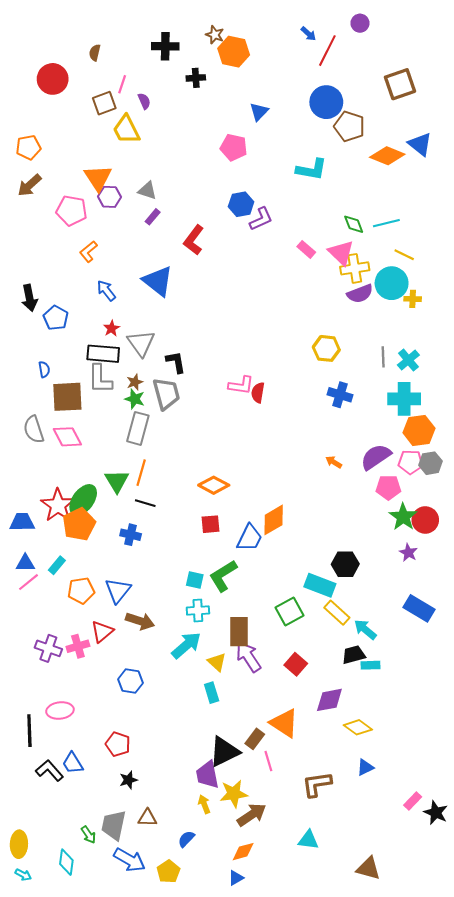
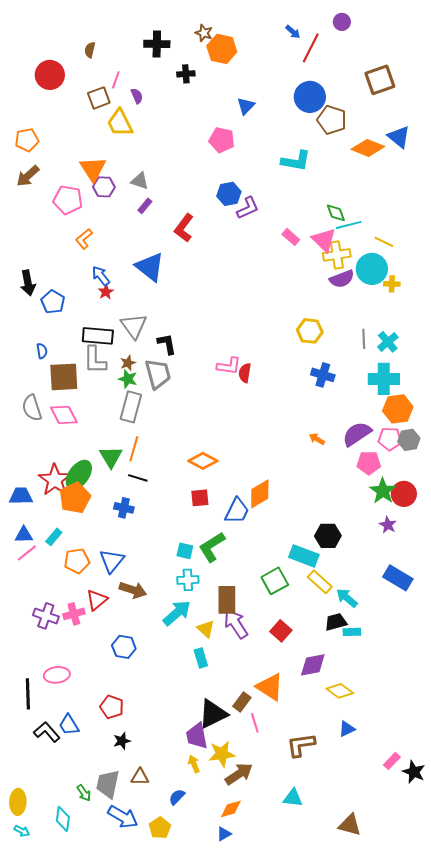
cyan line: (386, 223) -> (349, 225), moved
red star: (112, 328) -> (106, 292), moved

